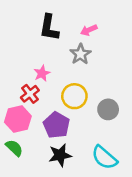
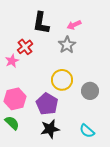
pink star: (42, 73) -> (12, 61), moved
red cross: (30, 94) -> (25, 47), moved
cyan semicircle: (104, 158) -> (87, 131), size x0.7

